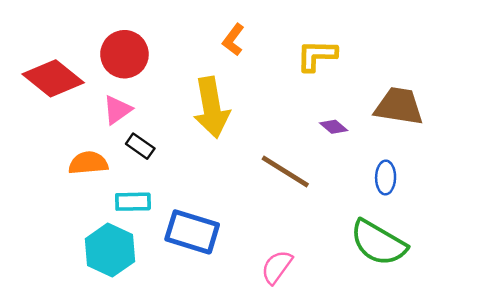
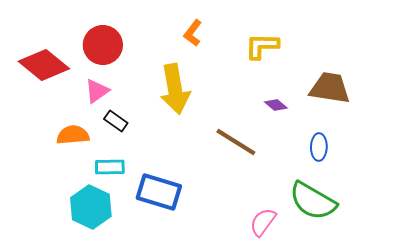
pink semicircle: (277, 267) -> (263, 222), moved

